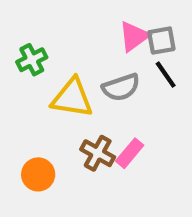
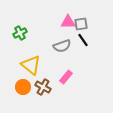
pink triangle: (134, 36) -> (68, 22), turned 35
yellow triangle: (72, 98) -> (31, 65), moved, turned 30
brown cross: (98, 153) -> (43, 87), moved

